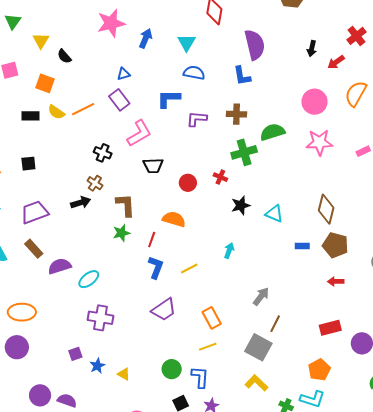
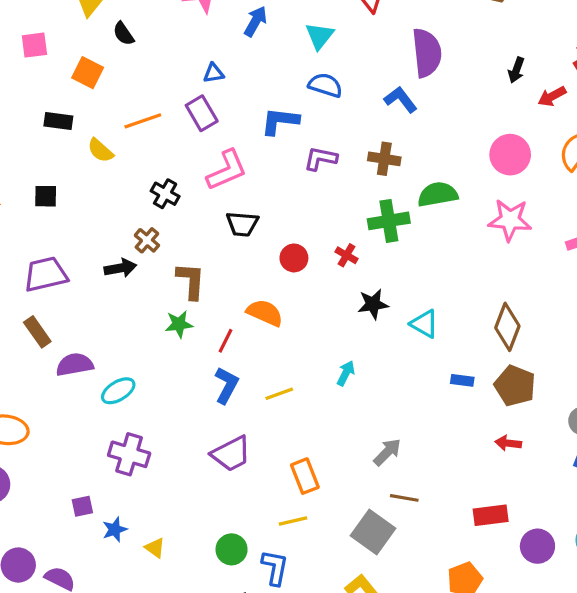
blue L-shape: (242, 76) -> (401, 100), turned 145
yellow semicircle: (56, 112) -> (100, 150), moved
brown line: (275, 324) -> (404, 498), turned 66

